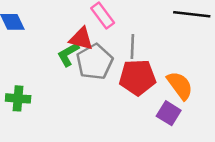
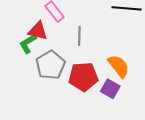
gray pentagon: (95, 62) -> (50, 65), moved
red pentagon: (137, 77) -> (83, 77), moved

